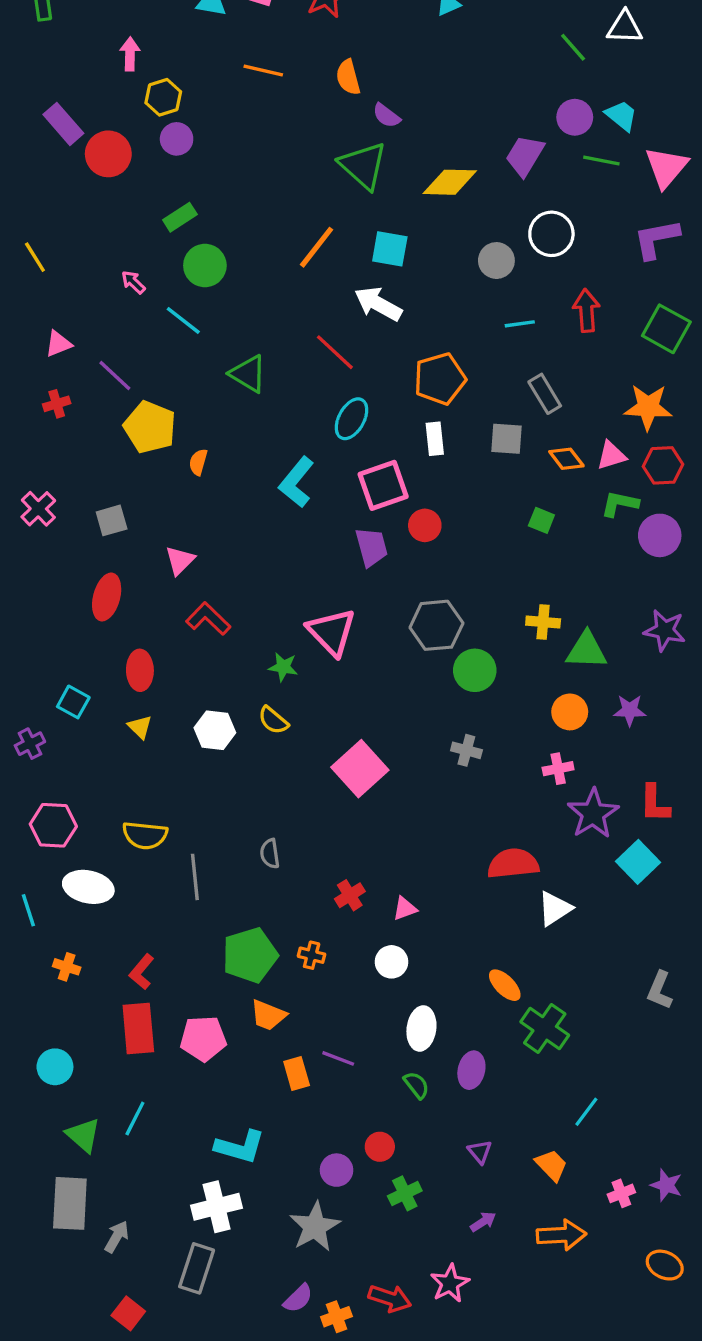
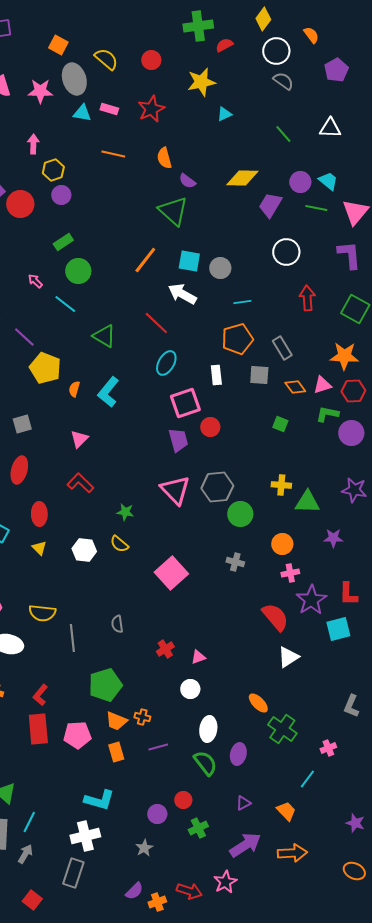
green line: (573, 47) -> (283, 134), moved
yellow diamond: (450, 182) -> (242, 178), moved
purple L-shape: (656, 239) -> (349, 255), turned 96
gray circle: (496, 261) -> (220, 268), moved
cyan line: (520, 324) -> (242, 302), moved
orange pentagon: (440, 379) -> (237, 339), moved
cyan L-shape: (297, 482) -> (108, 392), moved
pink triangle: (180, 560) -> (79, 439), moved
pink triangle: (332, 632) -> (175, 490), moved
orange circle: (570, 712) -> (282, 544), moved
cyan square: (638, 862) -> (338, 629), turned 30
red semicircle: (513, 864) -> (275, 617), moved, turned 56
orange cross: (312, 955) -> (142, 717), moved
purple line: (338, 1058) -> (158, 747), turned -36
orange rectangle: (297, 1073) -> (116, 752), moved
green semicircle: (416, 1085) -> (205, 763), size x1.5
cyan line: (135, 1118) -> (29, 822), moved
purple triangle: (480, 1152) -> (243, 803), turned 42
pink cross: (621, 1193) -> (328, 748), moved
purple arrow: (483, 1222) -> (245, 845), size x2.0
gray star: (315, 1227) -> (144, 848), size x0.6

